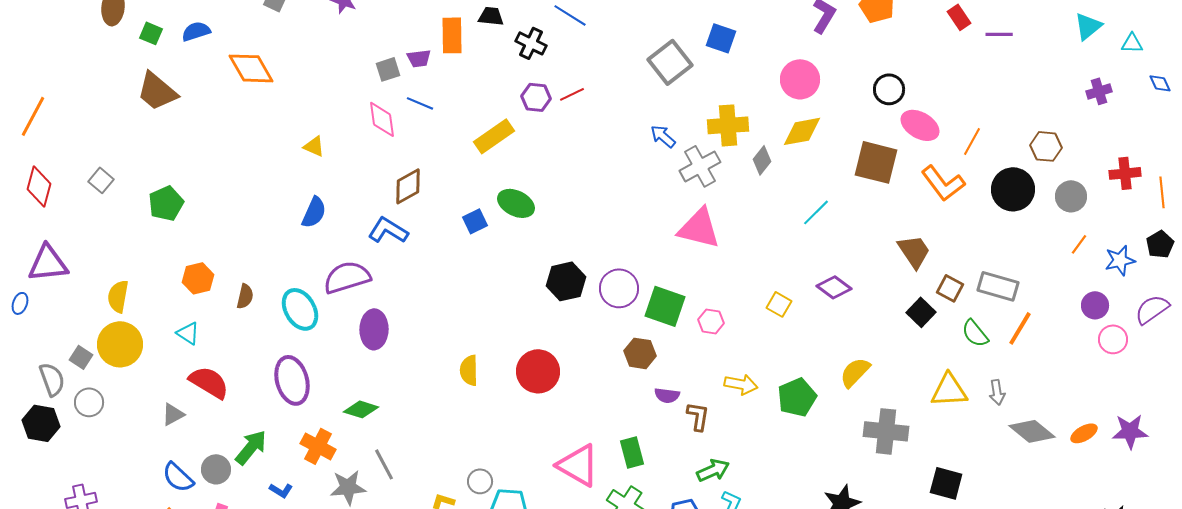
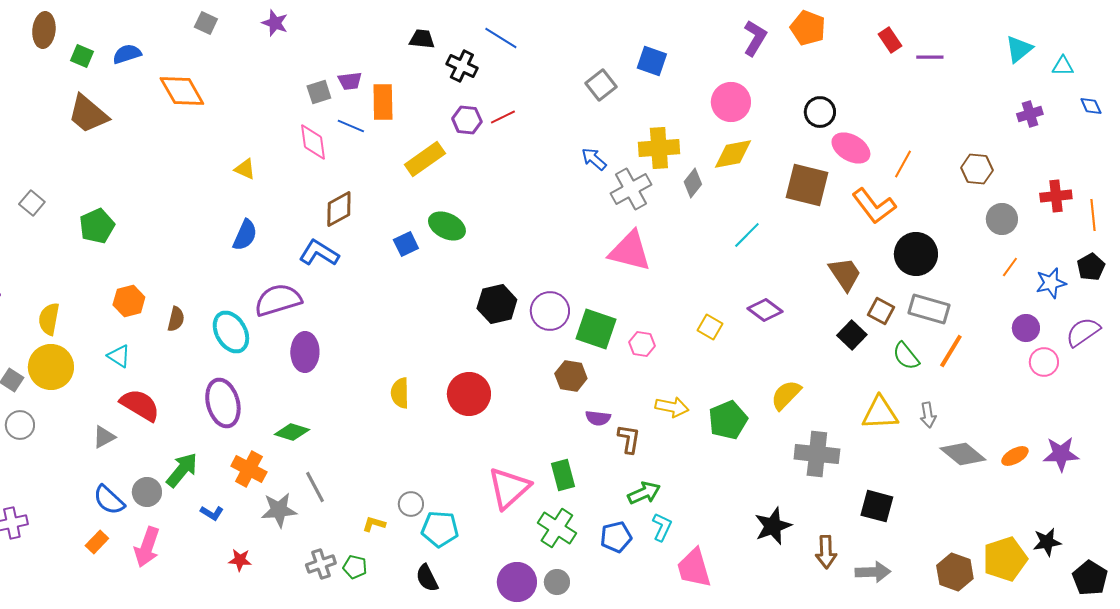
orange rectangle: (452, 35) -> (383, 102), moved
gray square: (670, 62) -> (601, 85), size x0.7
black circle: (1013, 189) -> (916, 254), moved
pink triangle: (578, 465) -> (509, 488), turned 48

